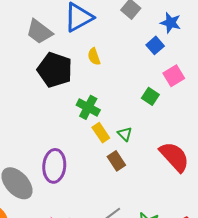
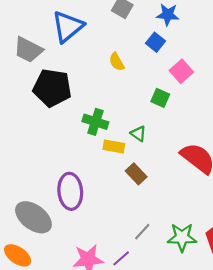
yellow semicircle: (94, 57) -> (117, 62), moved
yellow rectangle: (101, 133) -> (114, 146), turned -36
green triangle: (125, 134) -> (138, 134), moved

